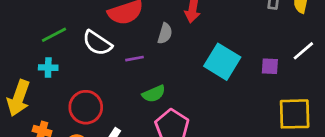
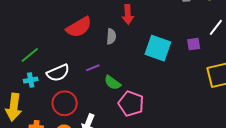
white semicircle: (97, 43) -> (58, 73), moved, turned -45
purple line: (134, 59) -> (93, 68), moved
green semicircle: (154, 94) -> (113, 83), turned 72

